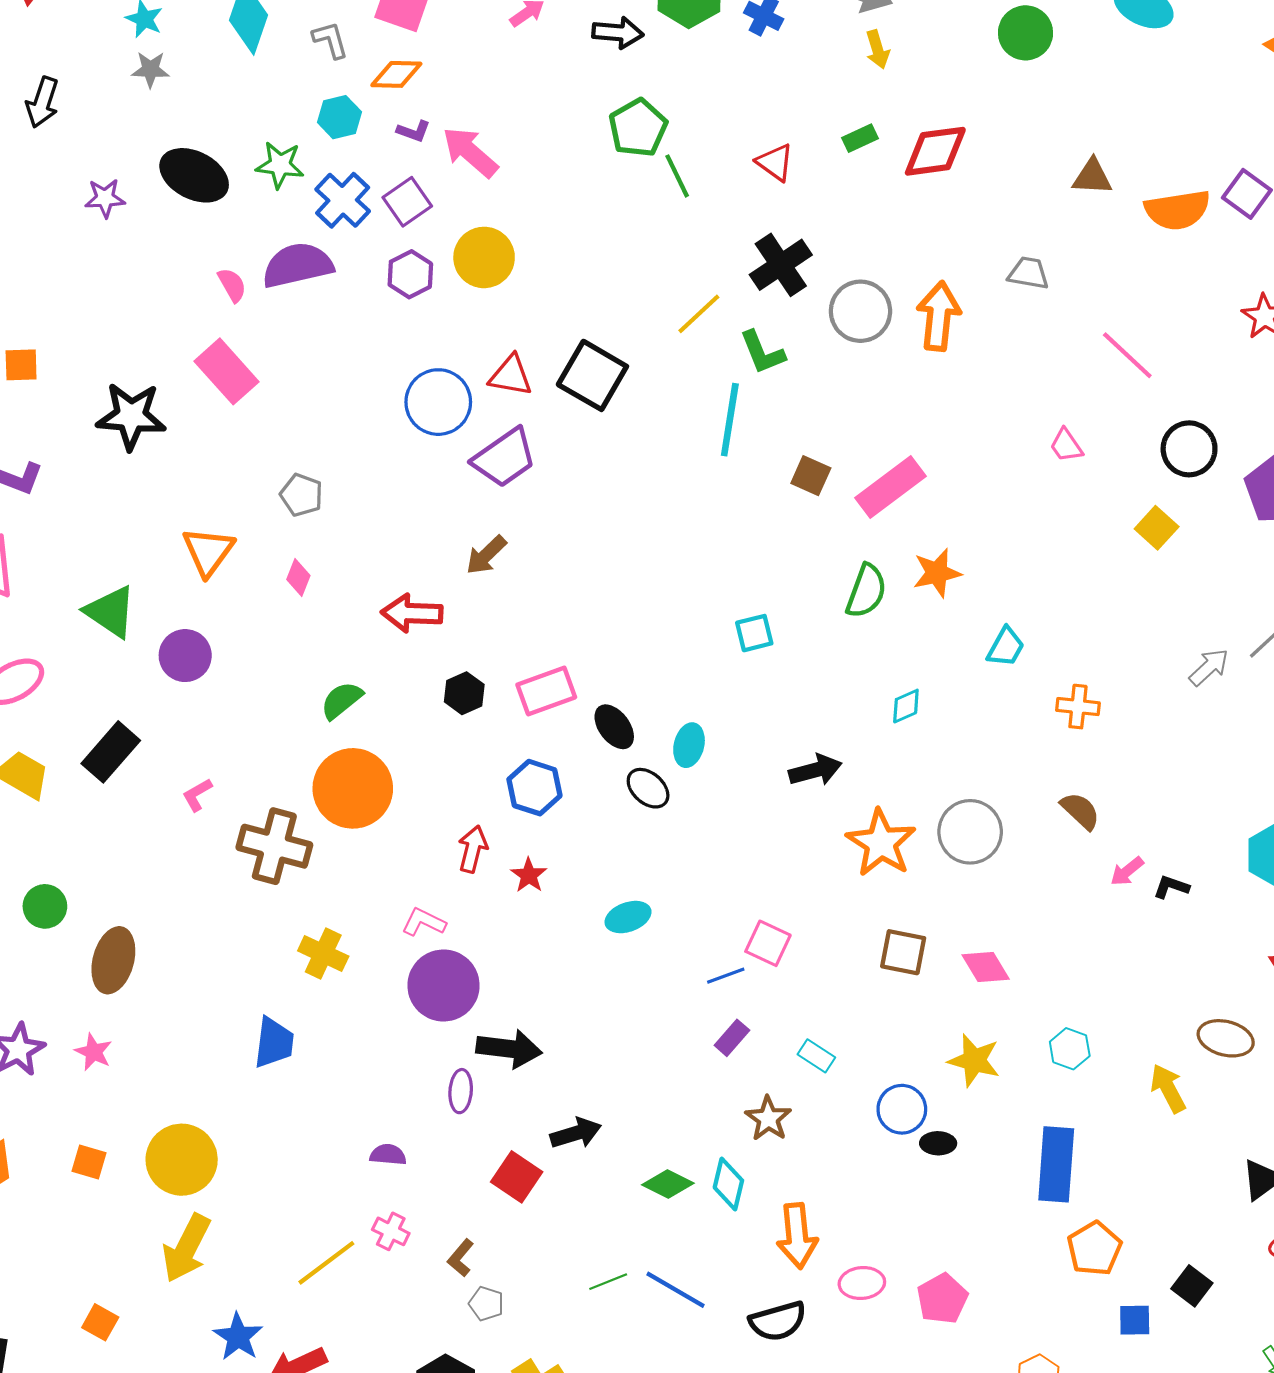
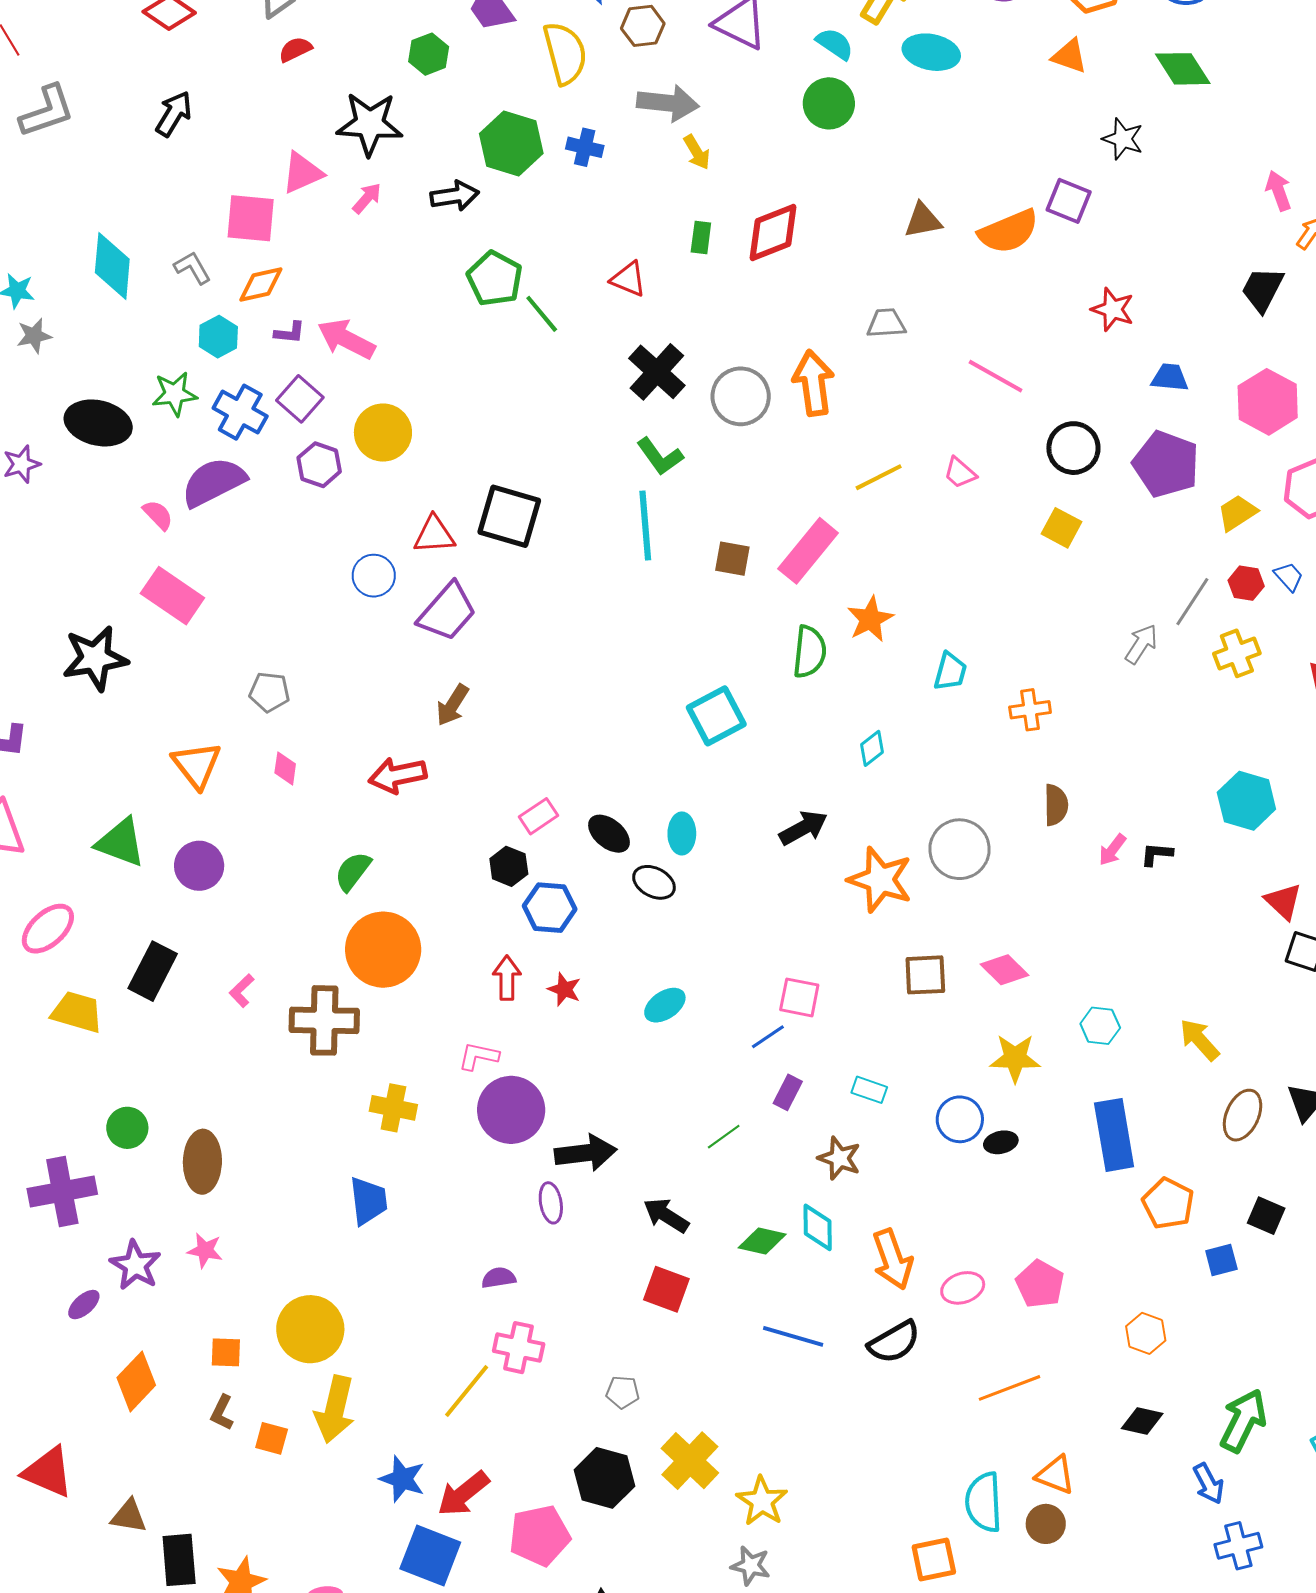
green rectangle: (860, 138) -> (701, 238), turned -44
yellow line: (699, 314) -> (879, 477), moved, turned 30
blue circle: (438, 402) -> (374, 576), size x0.7
cyan square: (754, 633) -> (716, 716), size x1.5
pink rectangle: (546, 691) -> (539, 816), size x0.7
black hexagon: (464, 693) -> (509, 866), moved
brown semicircle: (1080, 811) -> (1056, 805), turned 60
brown ellipse: (1226, 1038) -> (1243, 1115), moved, turned -66
black arrow: (576, 1133) -> (666, 1215), turned -117
red square: (517, 1177) -> (666, 1289), moved
pink cross: (391, 1231) -> (519, 1348), size x1.4
brown L-shape: (461, 1258) -> (222, 1413), moved
green line: (608, 1282) -> (724, 1137), moved
orange square: (100, 1322) -> (272, 1438), moved

